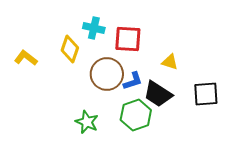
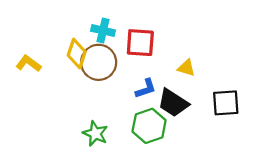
brown circle: (107, 74) -> (99, 62), moved

